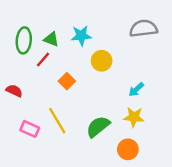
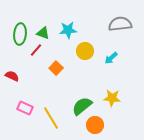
cyan arrow: (136, 89) -> (111, 58), moved
yellow line: (57, 121) -> (51, 118), moved
orange circle: (128, 149) -> (95, 125), moved

